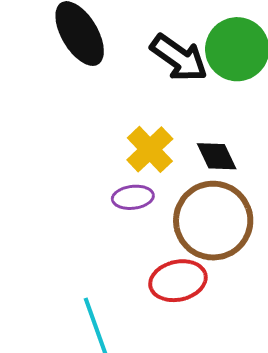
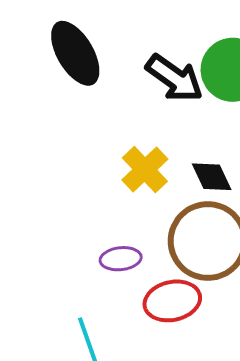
purple ellipse: (133, 197) -> (121, 259), moved

